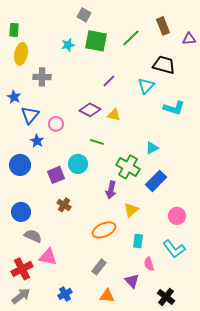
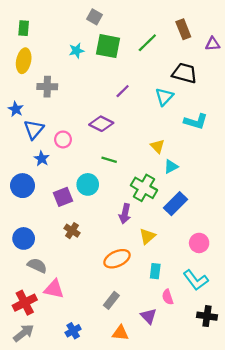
green rectangle: (14, 30) -> (24, 28), moved
yellow triangle: (114, 115) -> (157, 146), moved, turned 32
black cross: (166, 297) -> (207, 316), moved, turned -30

